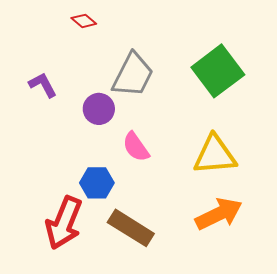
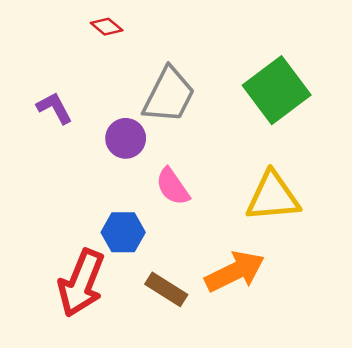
orange arrow: (219, 214) -> (235, 272), moved
brown rectangle: (131, 228) -> (166, 289), size x0.7

